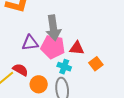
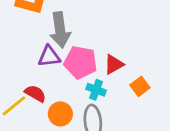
gray arrow: (53, 28) -> (60, 30), moved
red triangle: (77, 48) -> (114, 64), turned -35

